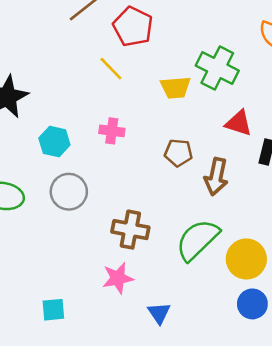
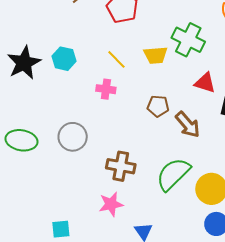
yellow line: (111, 69) -> (116, 59), moved
cyan hexagon: (54, 142) -> (64, 59), moved
brown arrow: (216, 177) -> (188, 125), turned -52

